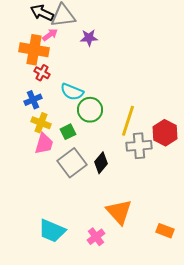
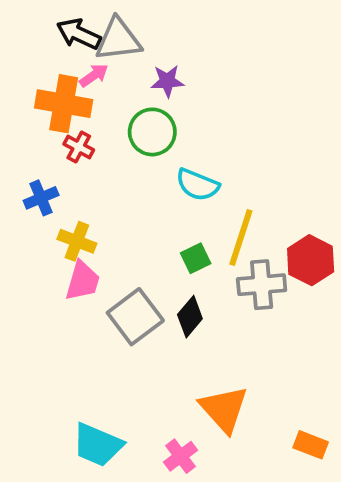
cyan semicircle: (72, 92) -> (197, 185), moved
blue cross: (33, 100) -> (41, 198), moved
green circle: (90, 110) -> (152, 132), moved
green square: (68, 132) -> (196, 258), moved

